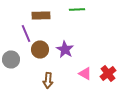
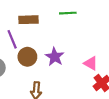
pink triangle: (85, 74) -> (91, 63), moved

